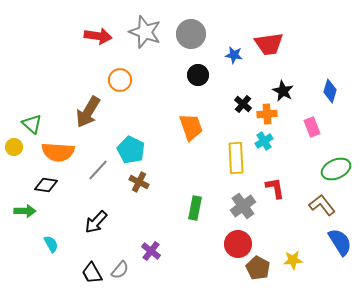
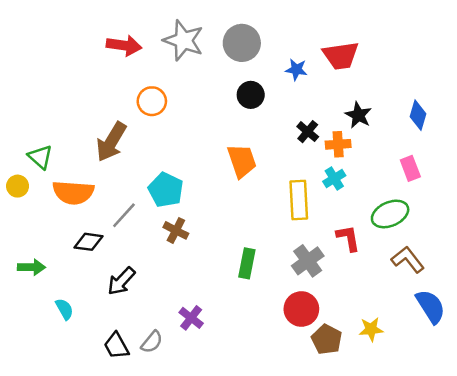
pink rectangle: (312, 127) -> (410, 168), moved
green ellipse: (336, 169) -> (390, 214), moved
black diamond: (46, 185) -> (88, 242), moved

